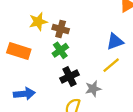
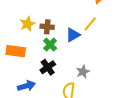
blue triangle: (115, 42) -> (73, 35), moved
yellow line: (111, 65) -> (90, 24), moved
black cross: (69, 77) -> (48, 67), moved

